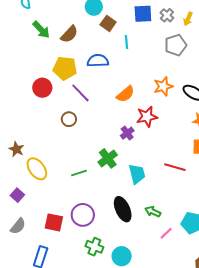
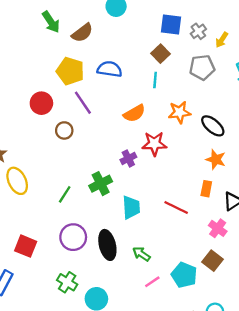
brown square: (108, 23) -> (161, 54), moved
cyan line: (126, 42) -> (155, 80), moved
red circle: (42, 88) -> (41, 103), moved
green line: (79, 173) -> (65, 194), turned -49
purple circle: (83, 215) -> (73, 237), moved

